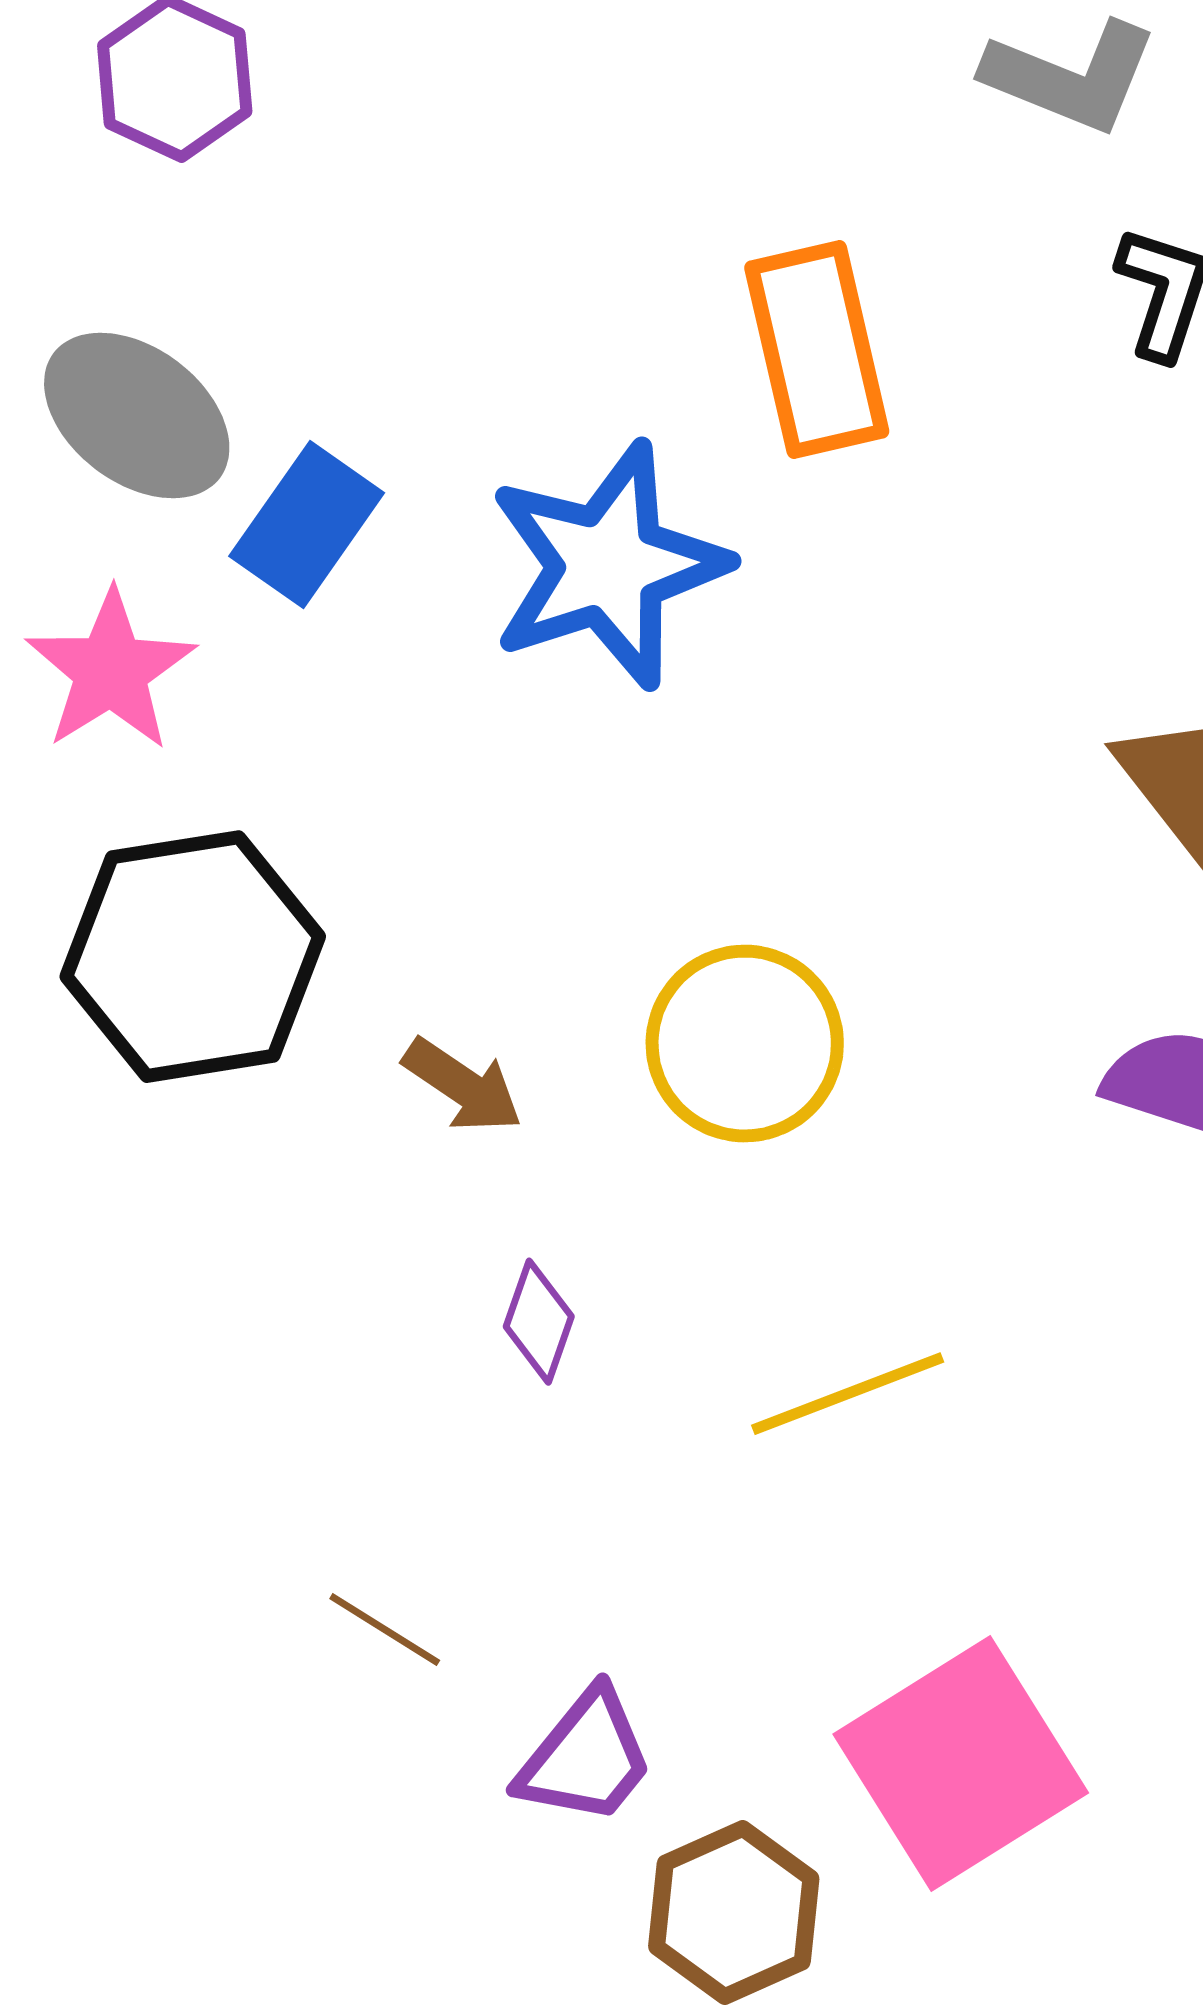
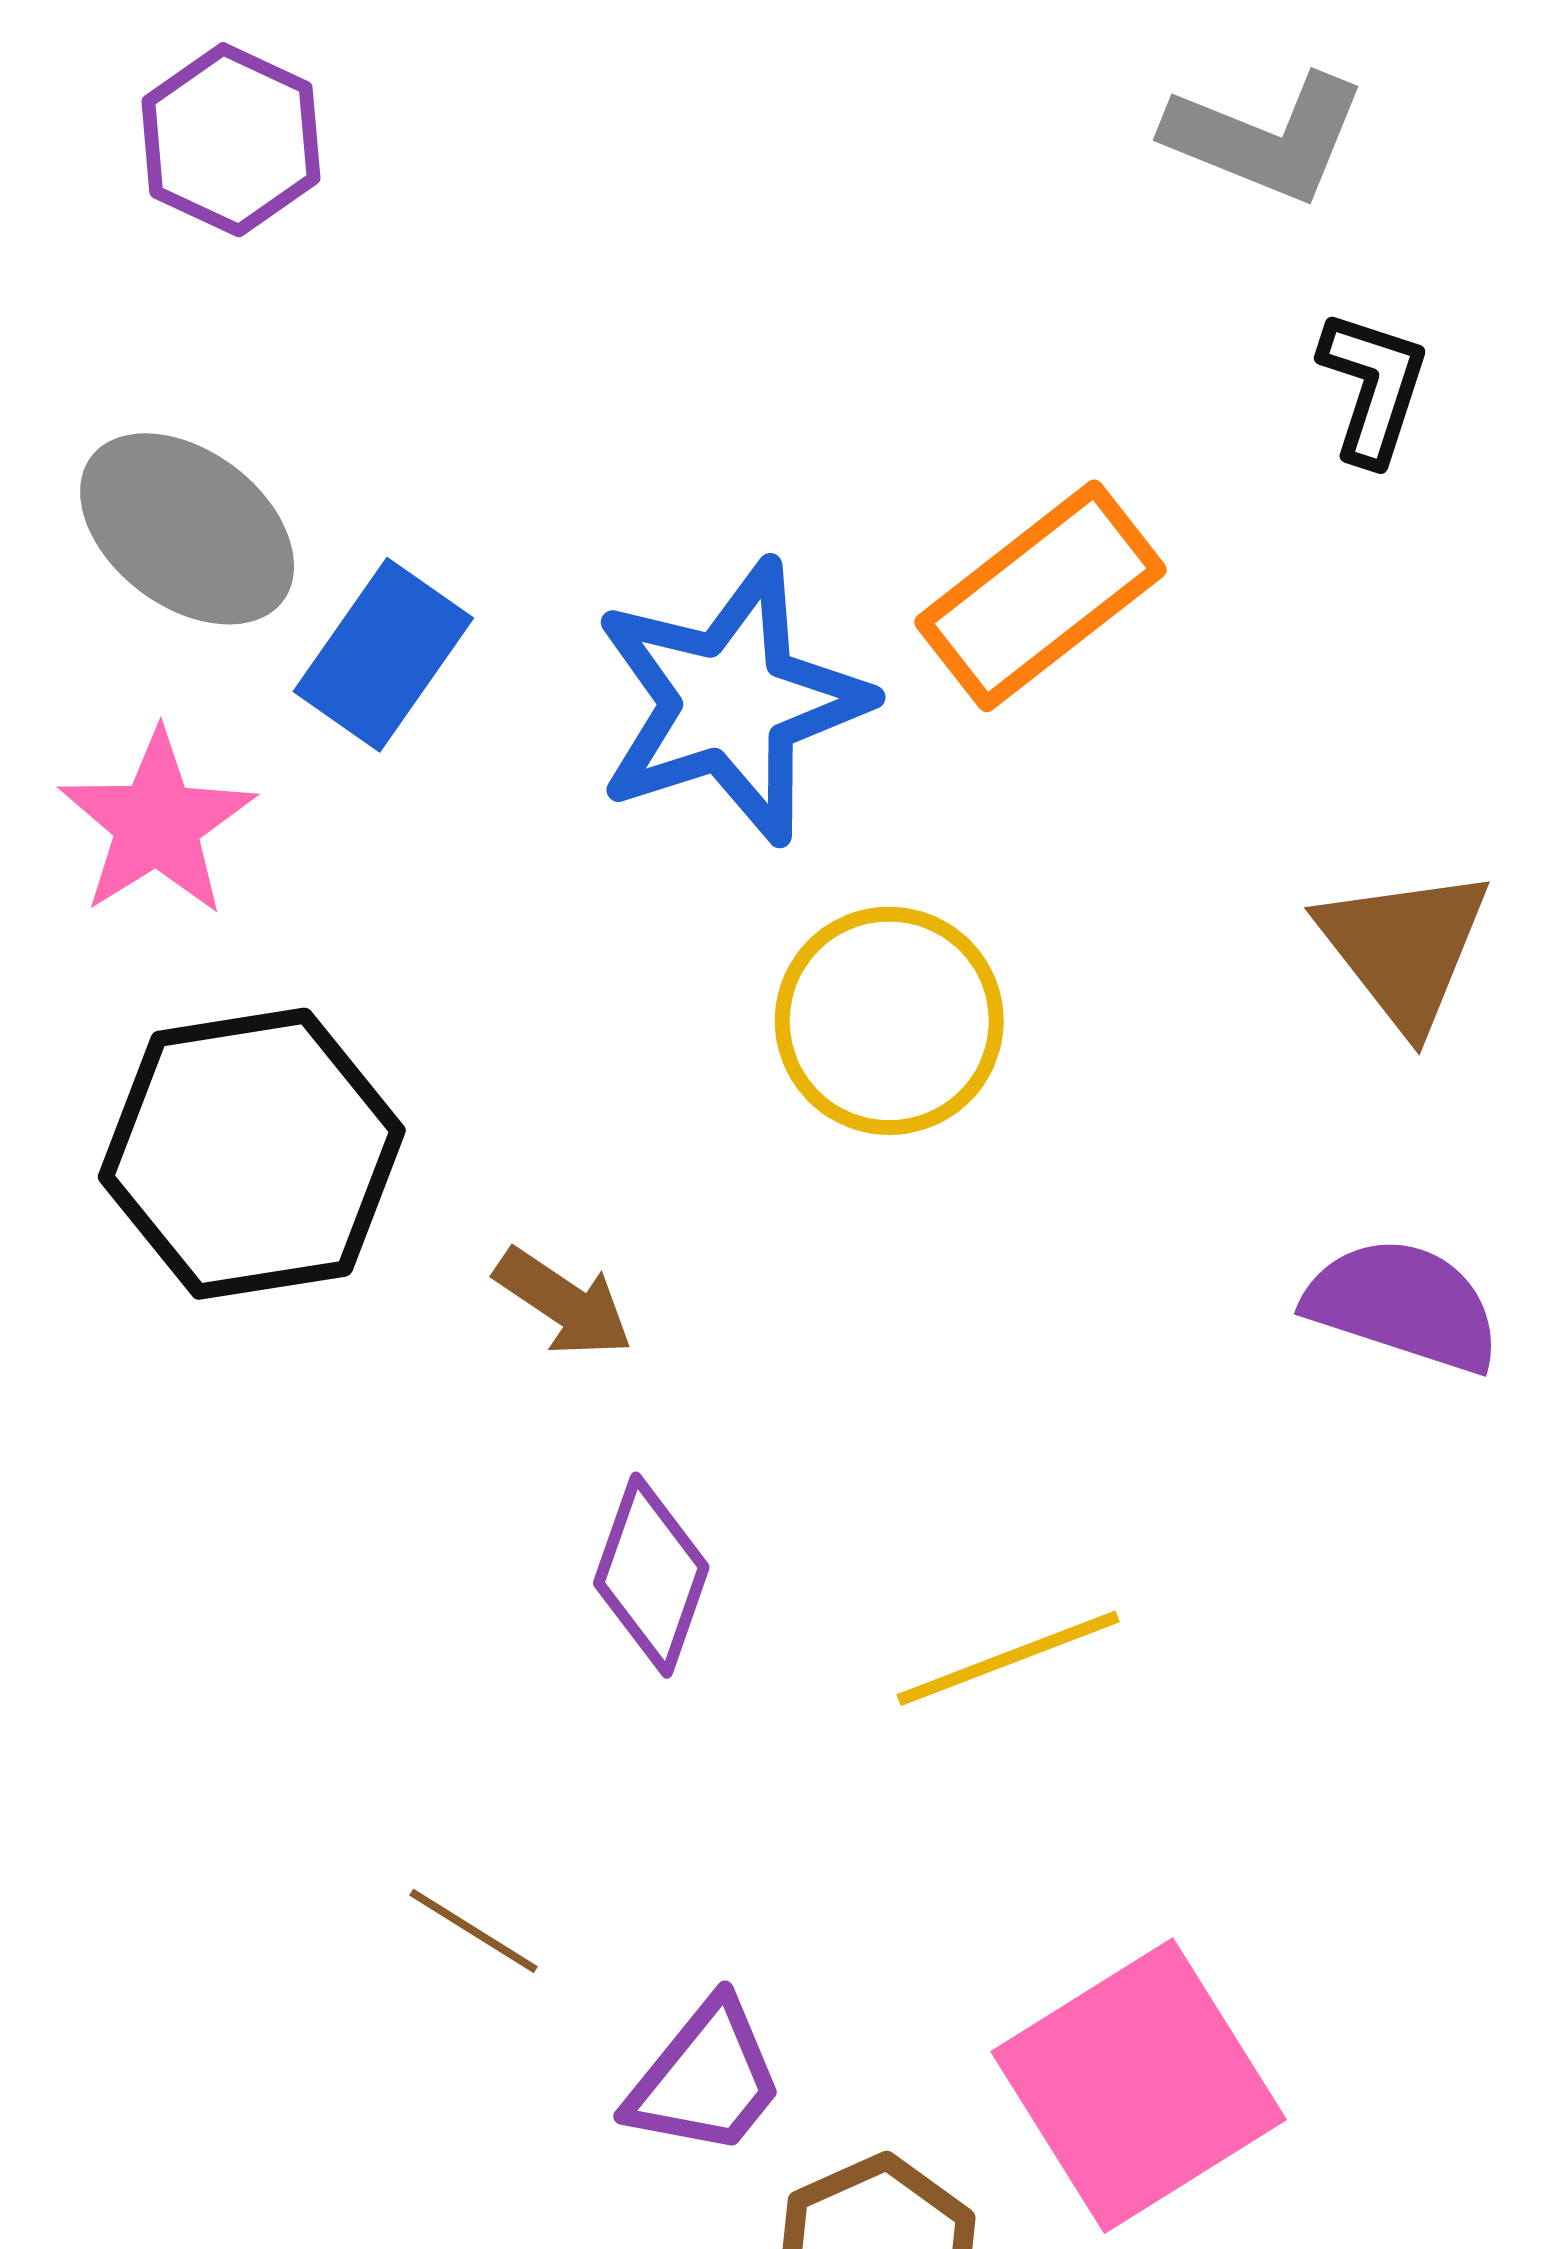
orange rectangle: (817, 350) -> (1040, 596), moved, turned 65
yellow circle: (745, 1044) -> (889, 1021), moved
purple diamond: (539, 1322) -> (651, 1575), size x1.4

